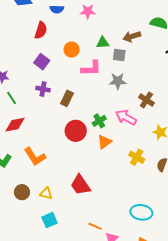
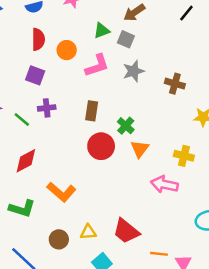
red semicircle: (41, 30) -> (38, 39), moved
gray square: (119, 55) -> (126, 39), turned 32
green line: (12, 98) -> (22, 120), moved
brown rectangle: (67, 98) -> (92, 111), moved
pink arrow: (126, 117) -> (164, 184), moved
red trapezoid: (80, 185) -> (126, 231), moved

